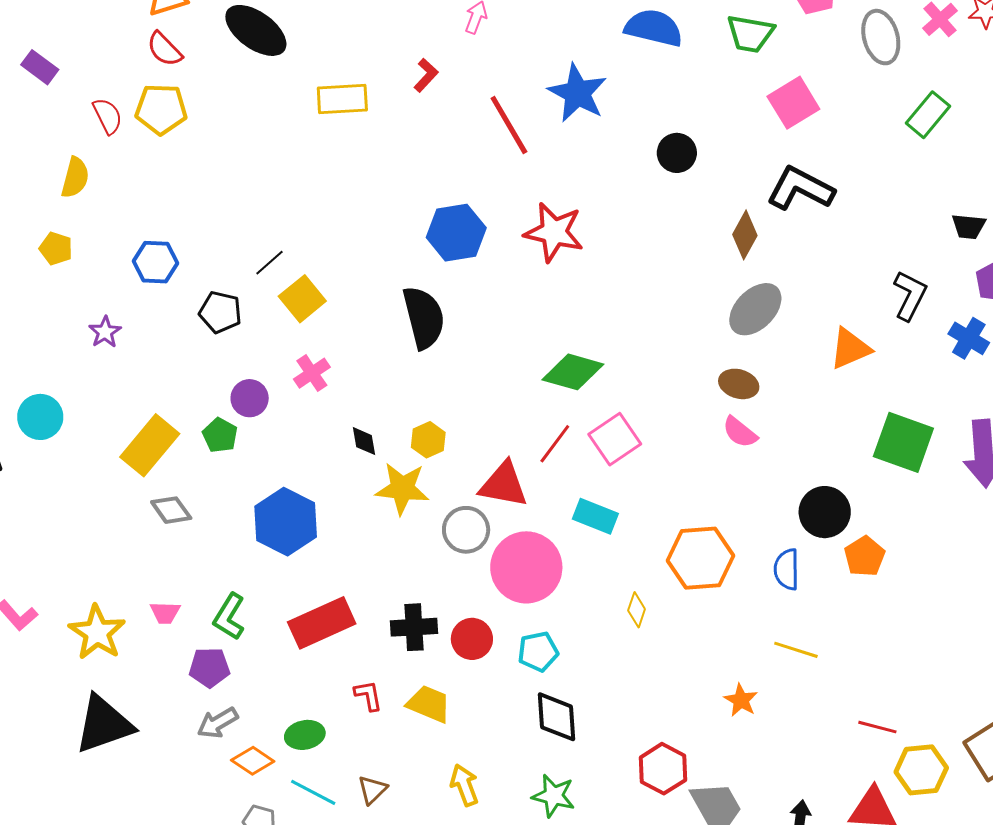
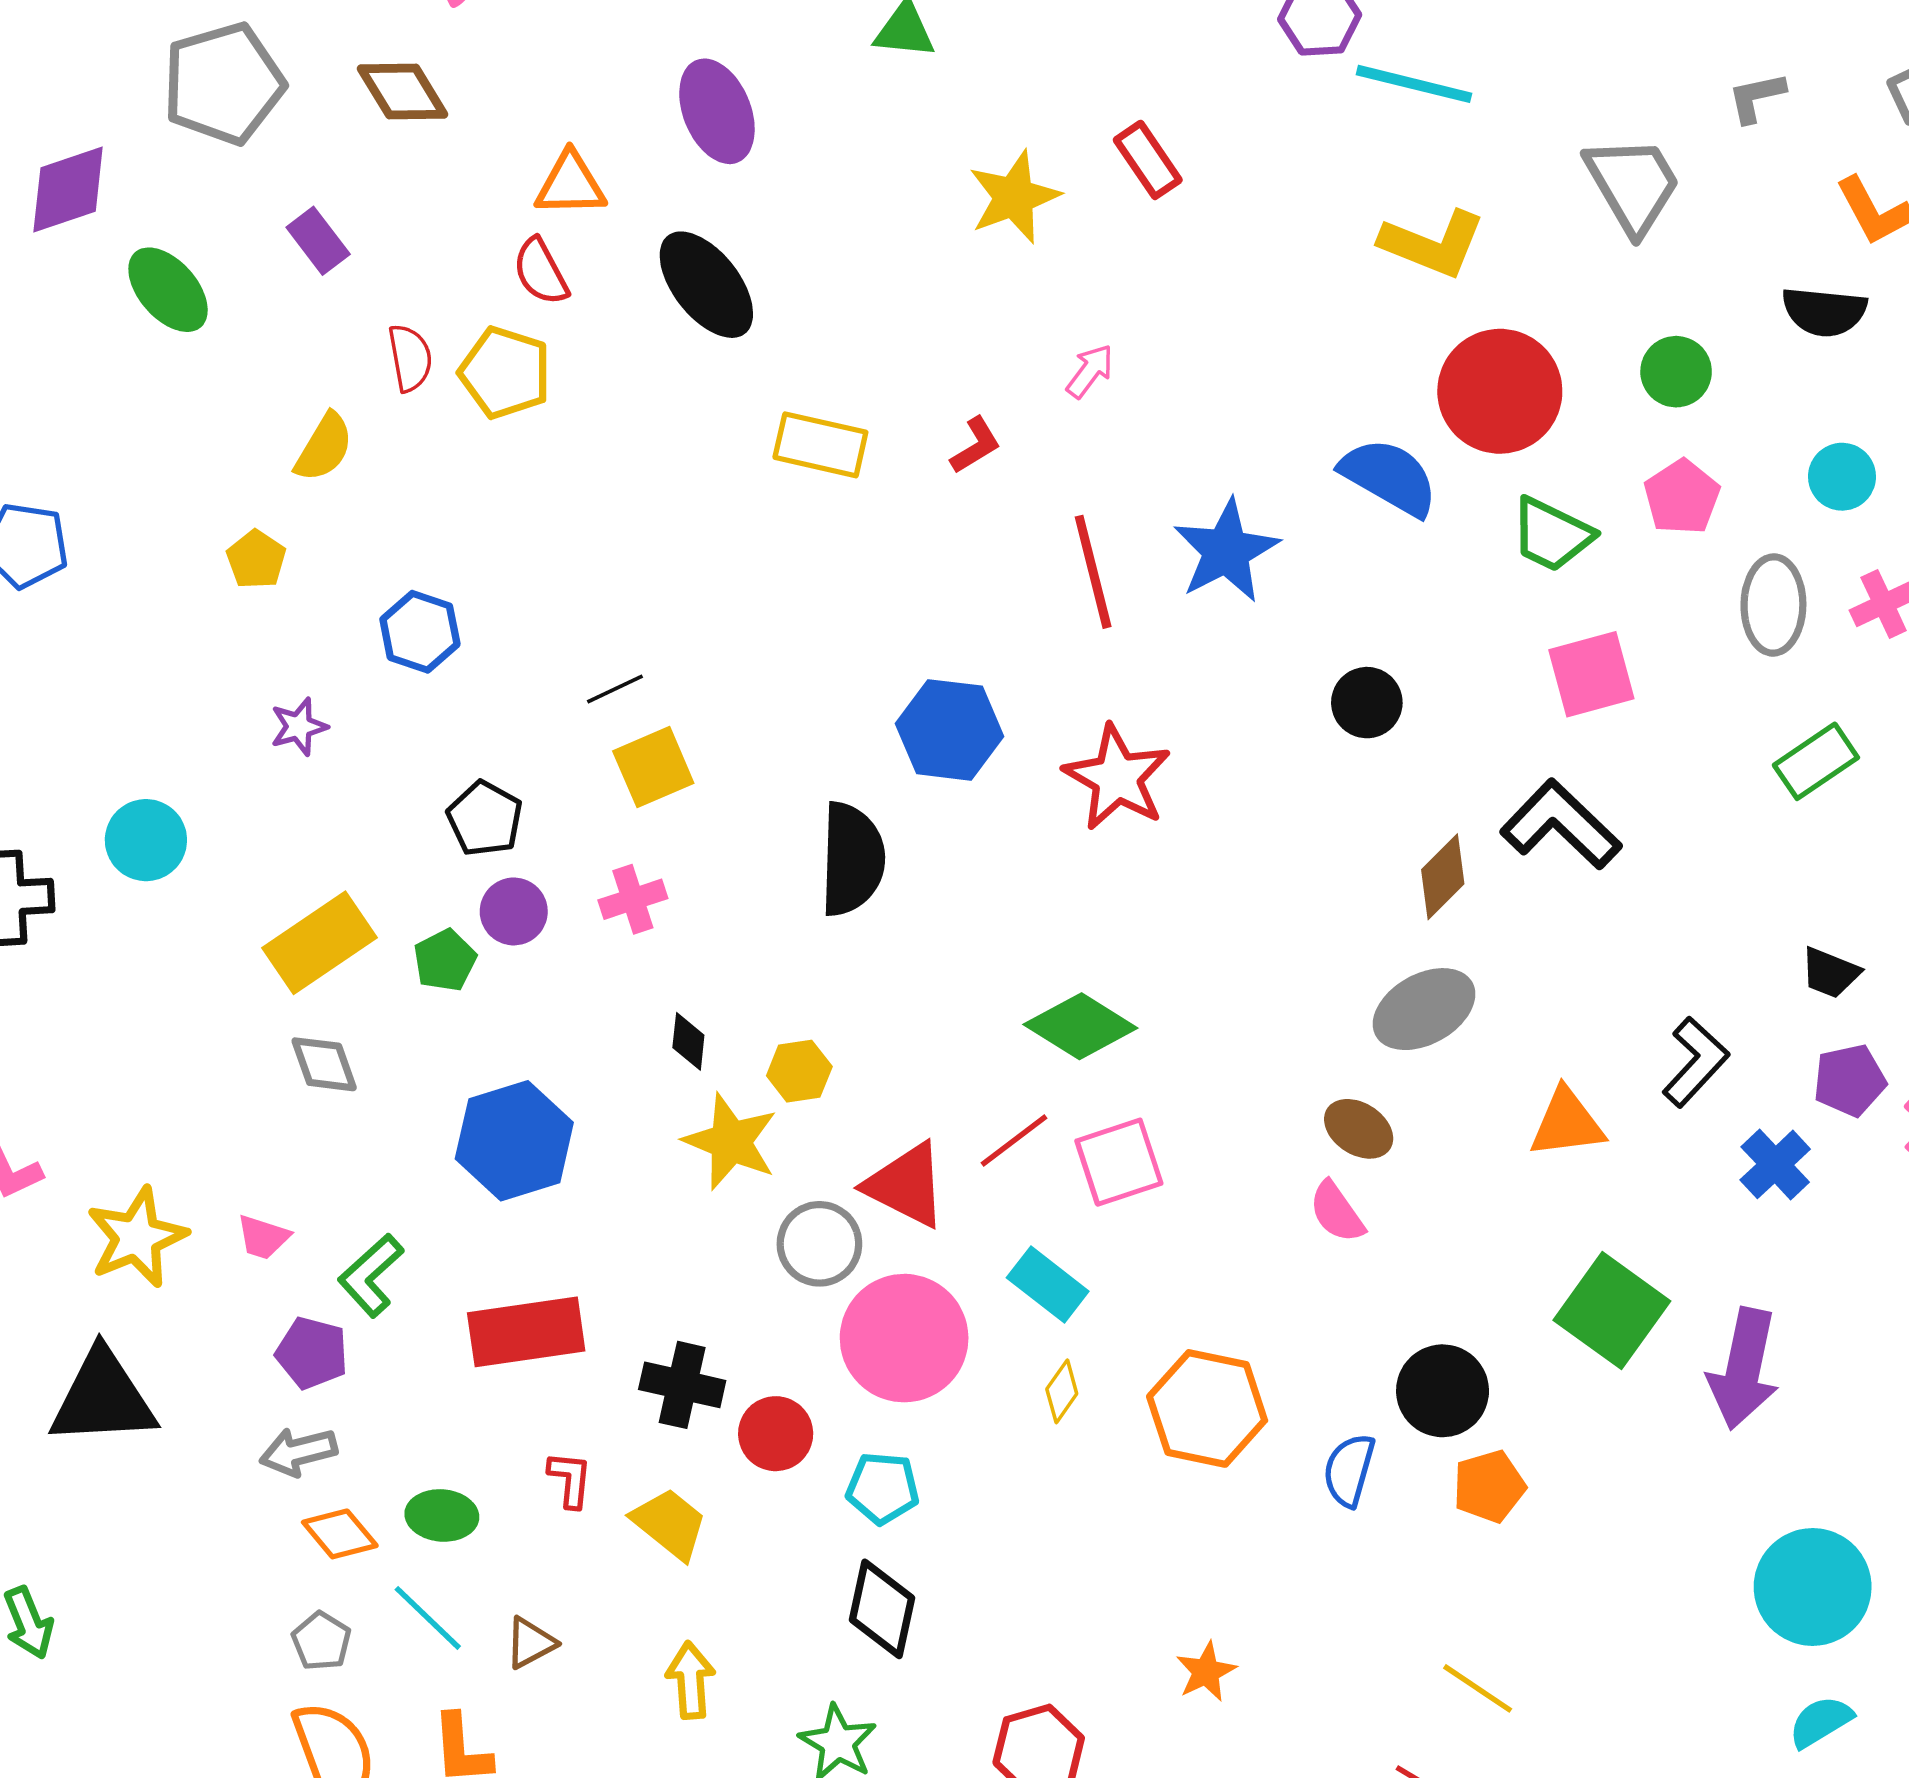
black pentagon: (220, 312) -> (485, 819), moved
yellow diamond: (637, 610) -> (1062, 1391), moved
yellow line: (796, 650) -> (1478, 1688), moved

